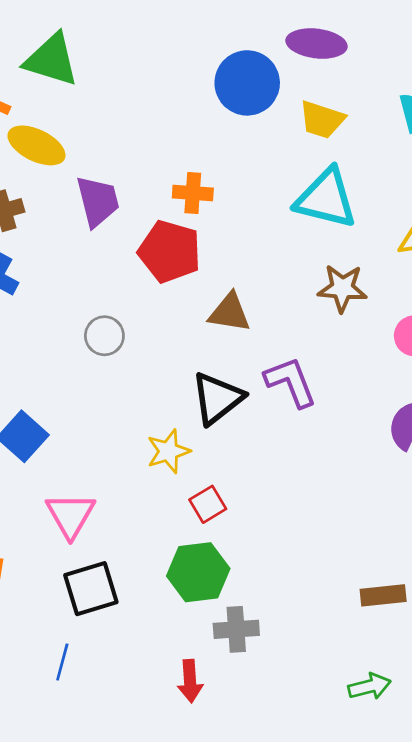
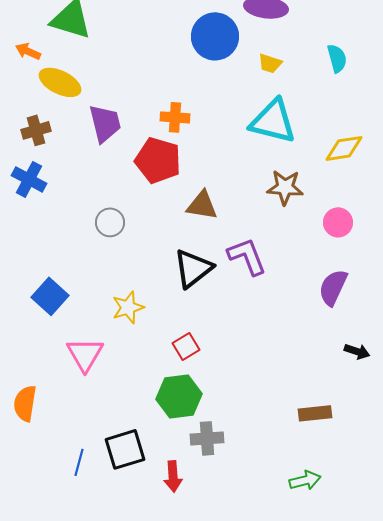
yellow trapezoid: (322, 120) -> (270, 63), size x0.7
yellow star: (168, 451) -> (128, 307), moved
black square: (91, 589) -> (125, 449), moved

